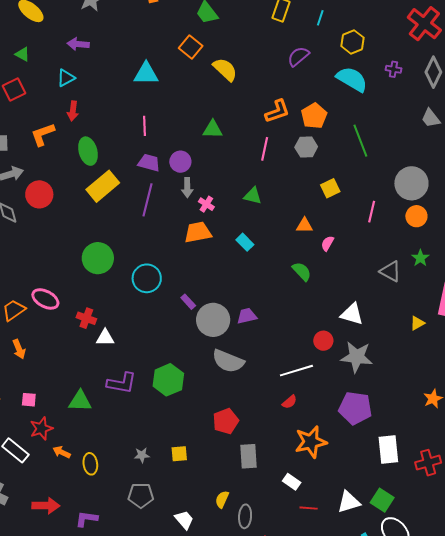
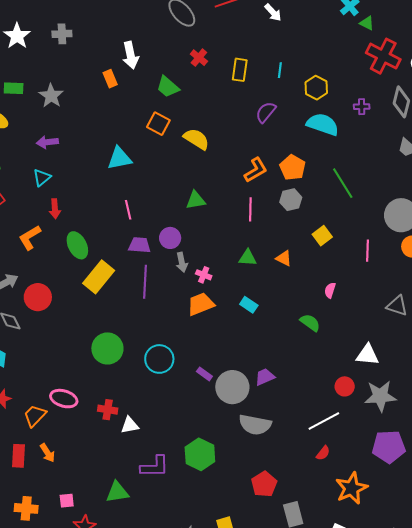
orange triangle: (304, 225) -> (284, 258), moved, turned 36

